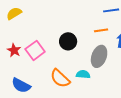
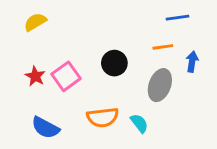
cyan semicircle: (83, 74) -> (139, 123), moved, turned 48
orange semicircle: (60, 78) -> (103, 117), turned -50

